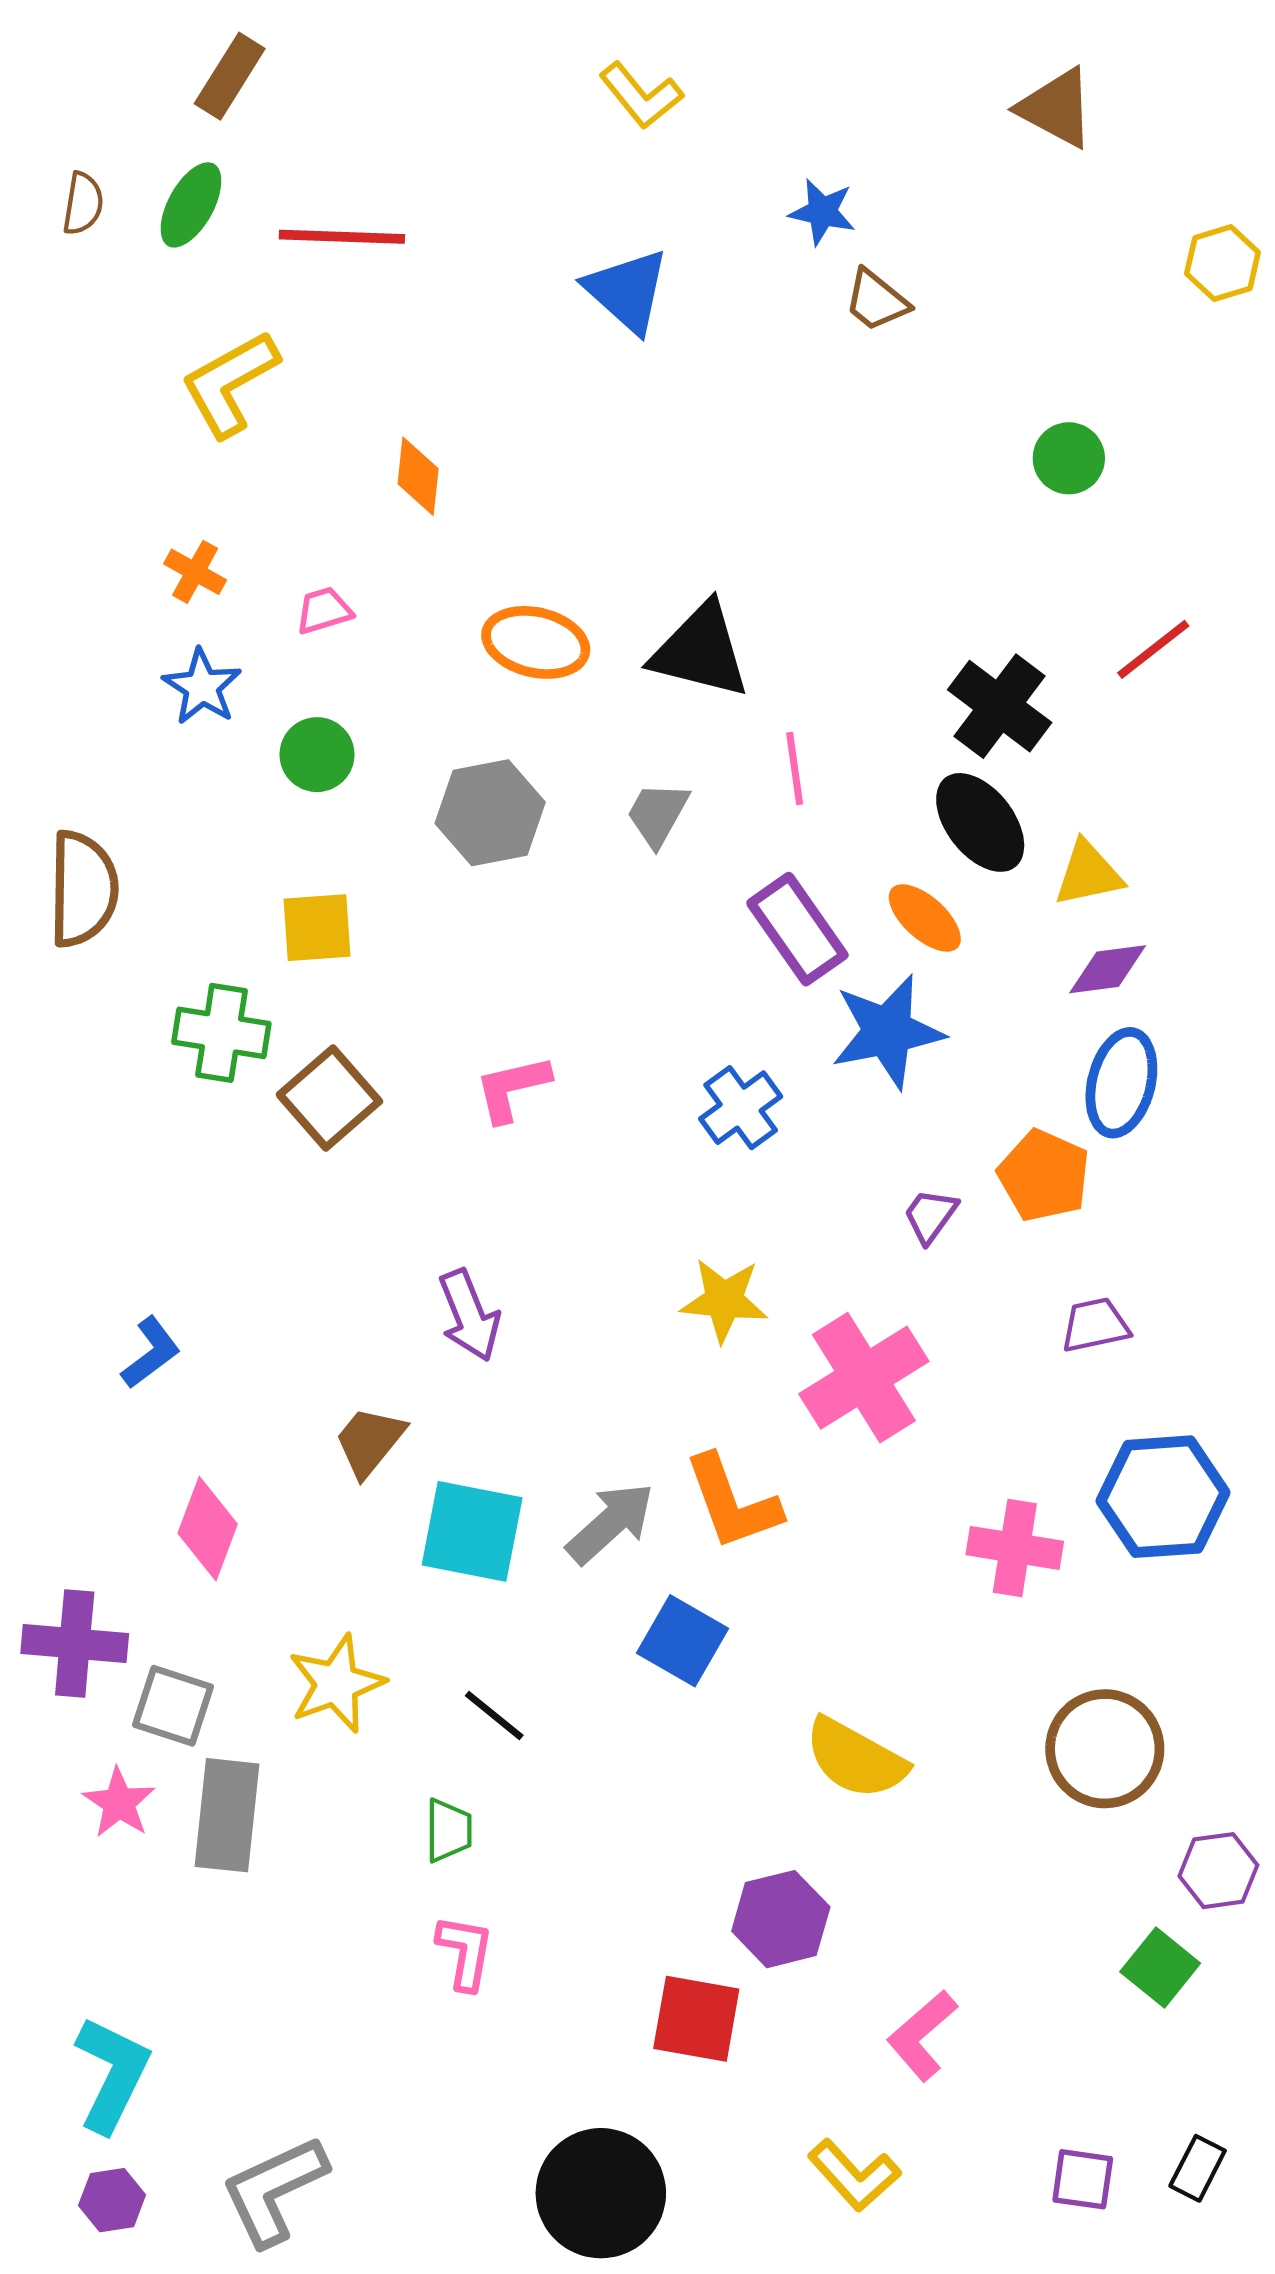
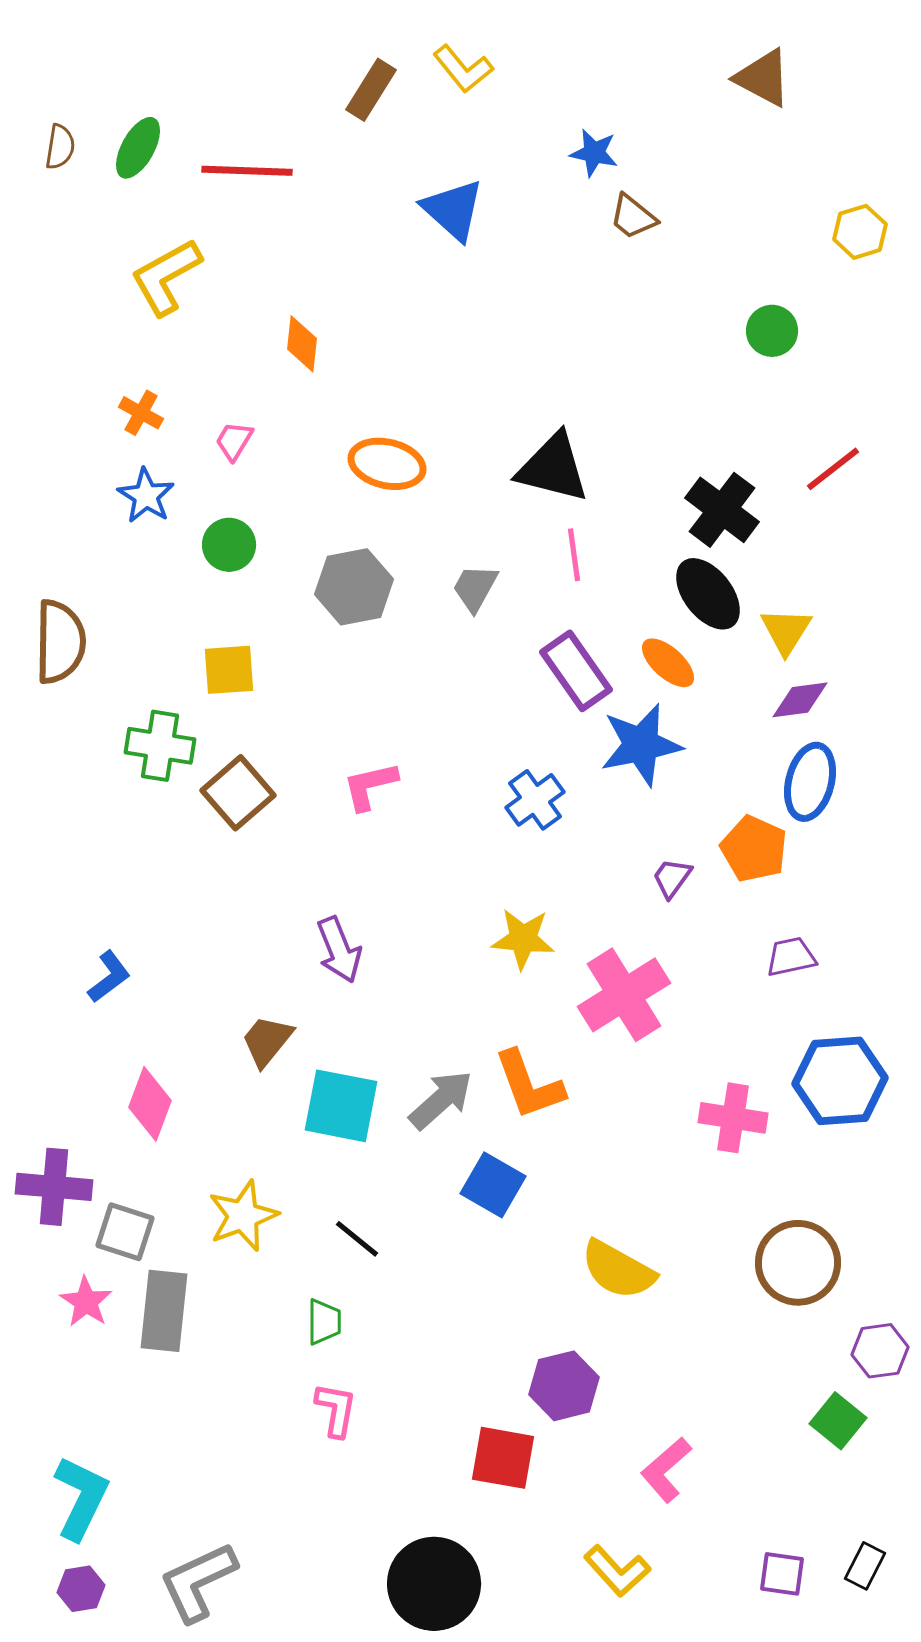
brown rectangle: (230, 76) -> (371, 90), moved
yellow hexagon: (1222, 263) -> (860, 232), moved
pink trapezoid: (324, 611) -> (234, 441), turned -42
black triangle: (700, 651) -> (553, 468), moved
yellow triangle: (1088, 874) -> (786, 631), turned -46

